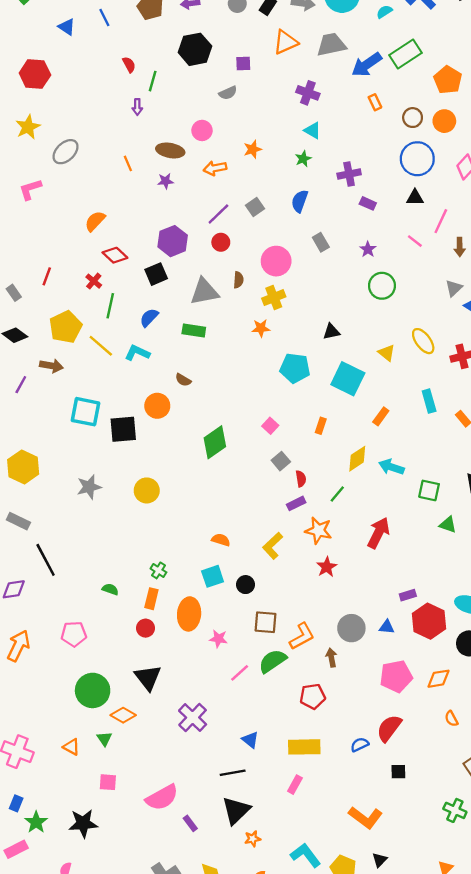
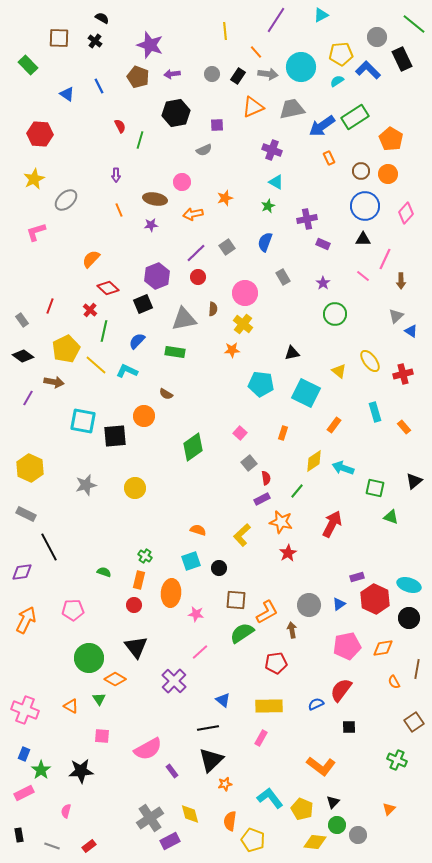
purple arrow: (137, 107) -> (116, 175), moved
yellow cross: (274, 298) -> (243, 324), turned -30
blue triangle: (387, 627) -> (339, 604), turned -40
pink line: (240, 673) -> (200, 652), moved

